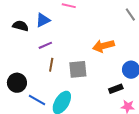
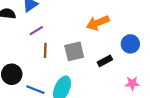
black rectangle: (116, 89) -> (105, 61), moved

